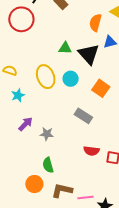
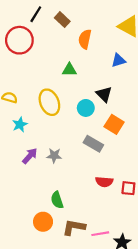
orange semicircle: (95, 23) -> (85, 39), moved
black triangle: (89, 54) -> (104, 94), moved, size x0.7
cyan circle: (71, 79) -> (86, 108), moved
orange square: (101, 88) -> (114, 124), moved
gray star: (47, 134) -> (54, 156), moved

